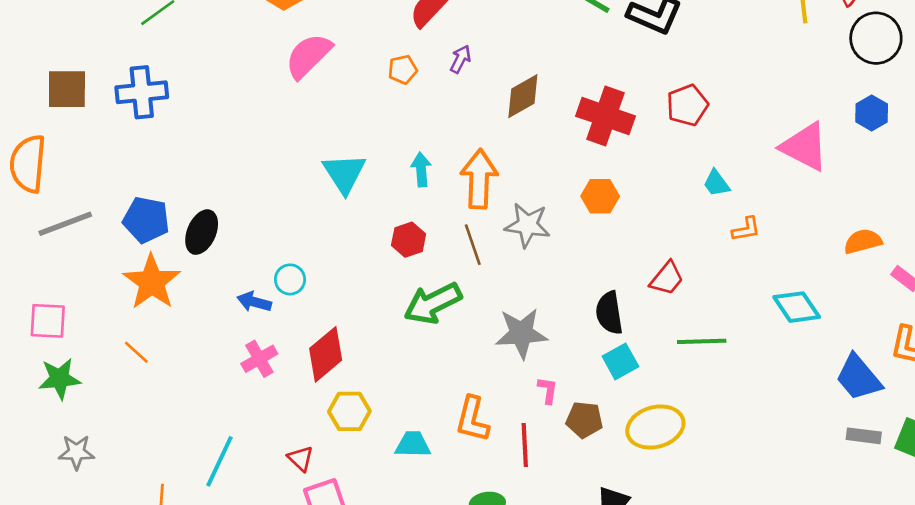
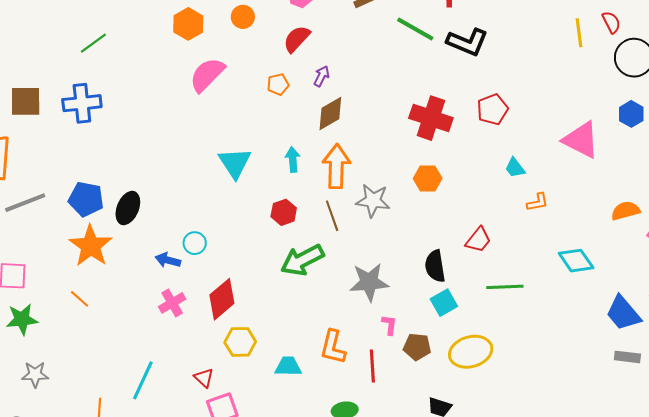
brown diamond: (523, 96) -> (330, 114), moved

